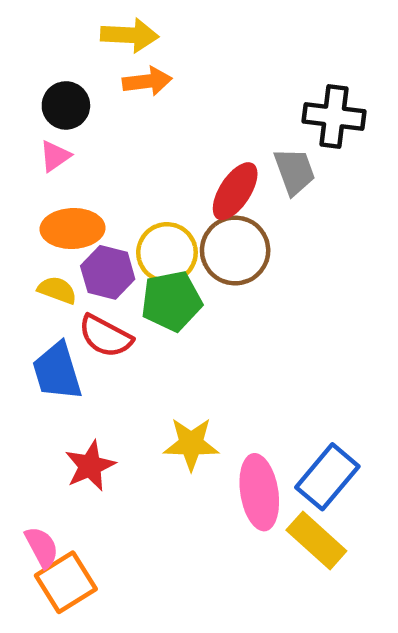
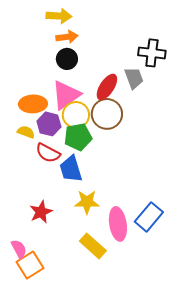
black circle: (66, 105) -> (67, 59), moved
pink triangle: (55, 156) -> (66, 95), moved, size x2.0
blue trapezoid: (57, 371) -> (71, 169), moved
yellow rectangle: (316, 541) -> (93, 246), moved

